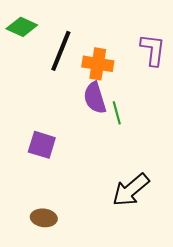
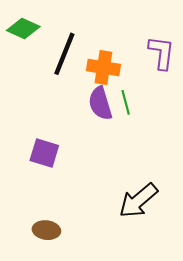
green line: (117, 113) -> (126, 102), moved

